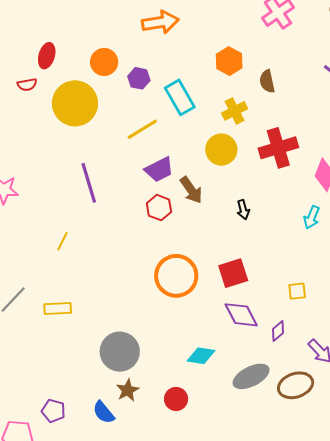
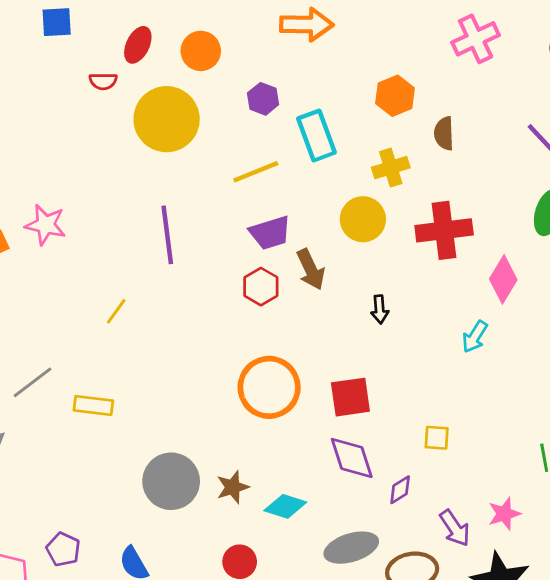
orange circle: (104, 62) -> (201, 51), moved
brown star: (128, 390) -> (233, 487), moved

